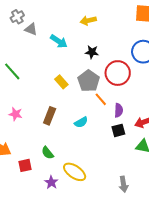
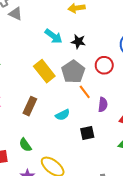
cyan arrow: (59, 41) -> (53, 36), moved
red circle: (118, 73) -> (104, 65), size x0.7
yellow rectangle: (61, 82) -> (44, 71), size x1.5
black square: (118, 130) -> (87, 133), moved

